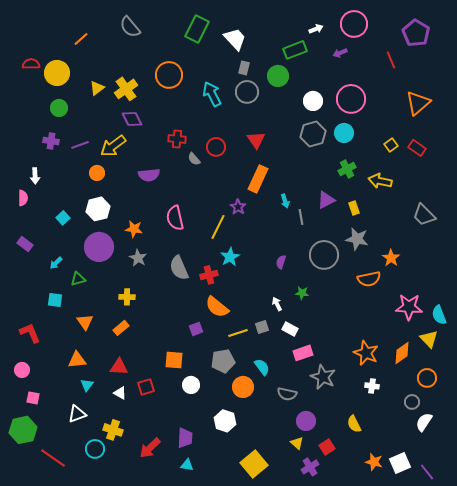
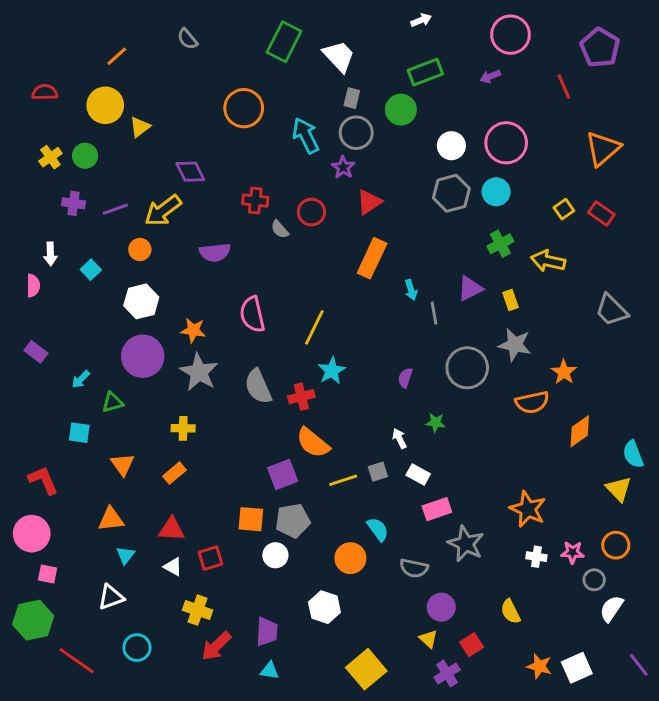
gray semicircle: (130, 27) -> (187, 39), size x0.7
white arrow: (316, 29) -> (421, 20), moved
yellow circle: (57, 73) -> (105, 105), moved
yellow cross: (126, 89) -> (50, 157), moved, size x0.7
red triangle: (256, 140) -> (369, 202), turned 30
purple star: (238, 207) -> (343, 167), moved
cyan square: (63, 218) -> (91, 270), moved
gray star: (138, 258) -> (199, 372), size x1.5
pink star: (409, 307) -> (573, 552), moved, size x0.6
purple square: (196, 329) -> (283, 474), size x1.5
orange diamond: (402, 353) -> (580, 431), moved
gray pentagon: (223, 361) -> (293, 521), moved
pink circle: (22, 370) -> (32, 534), size x1.6
yellow cross: (113, 430) -> (198, 610), moved
purple line: (427, 472) -> (639, 665), moved

